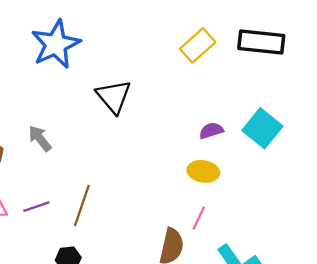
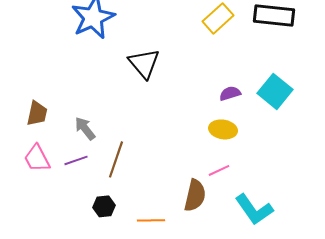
gray arrow: (40, 139) -> (85, 128), moved
pink line: (199, 218) -> (219, 170), turned 40

